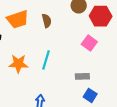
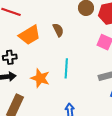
orange star: (18, 64) -> (40, 78), turned 30

